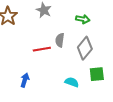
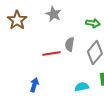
cyan semicircle: (72, 82) -> (82, 87), turned -32

